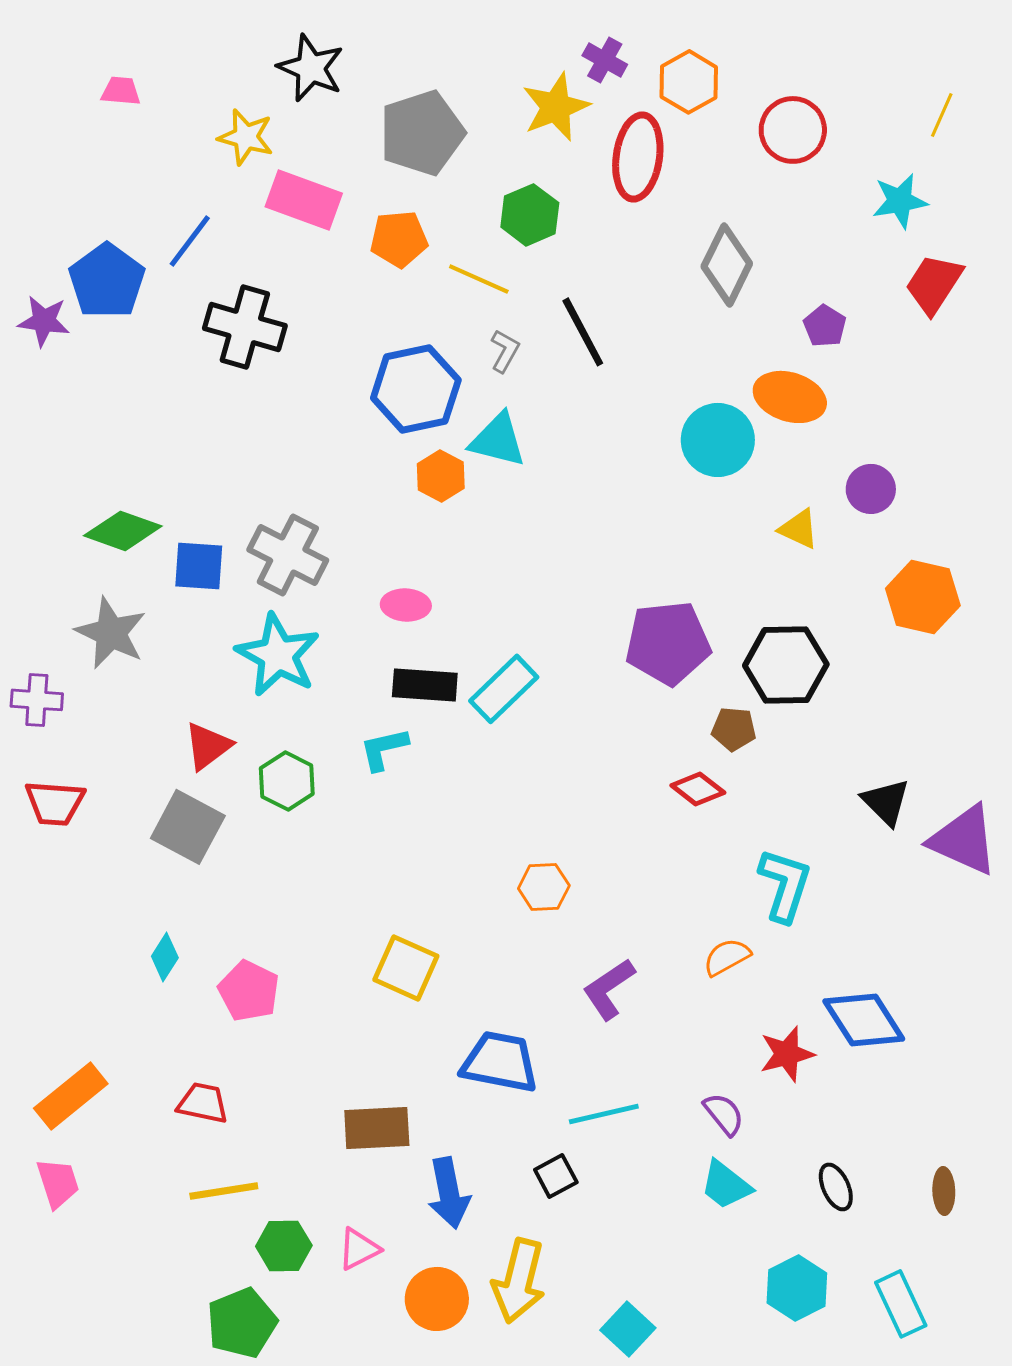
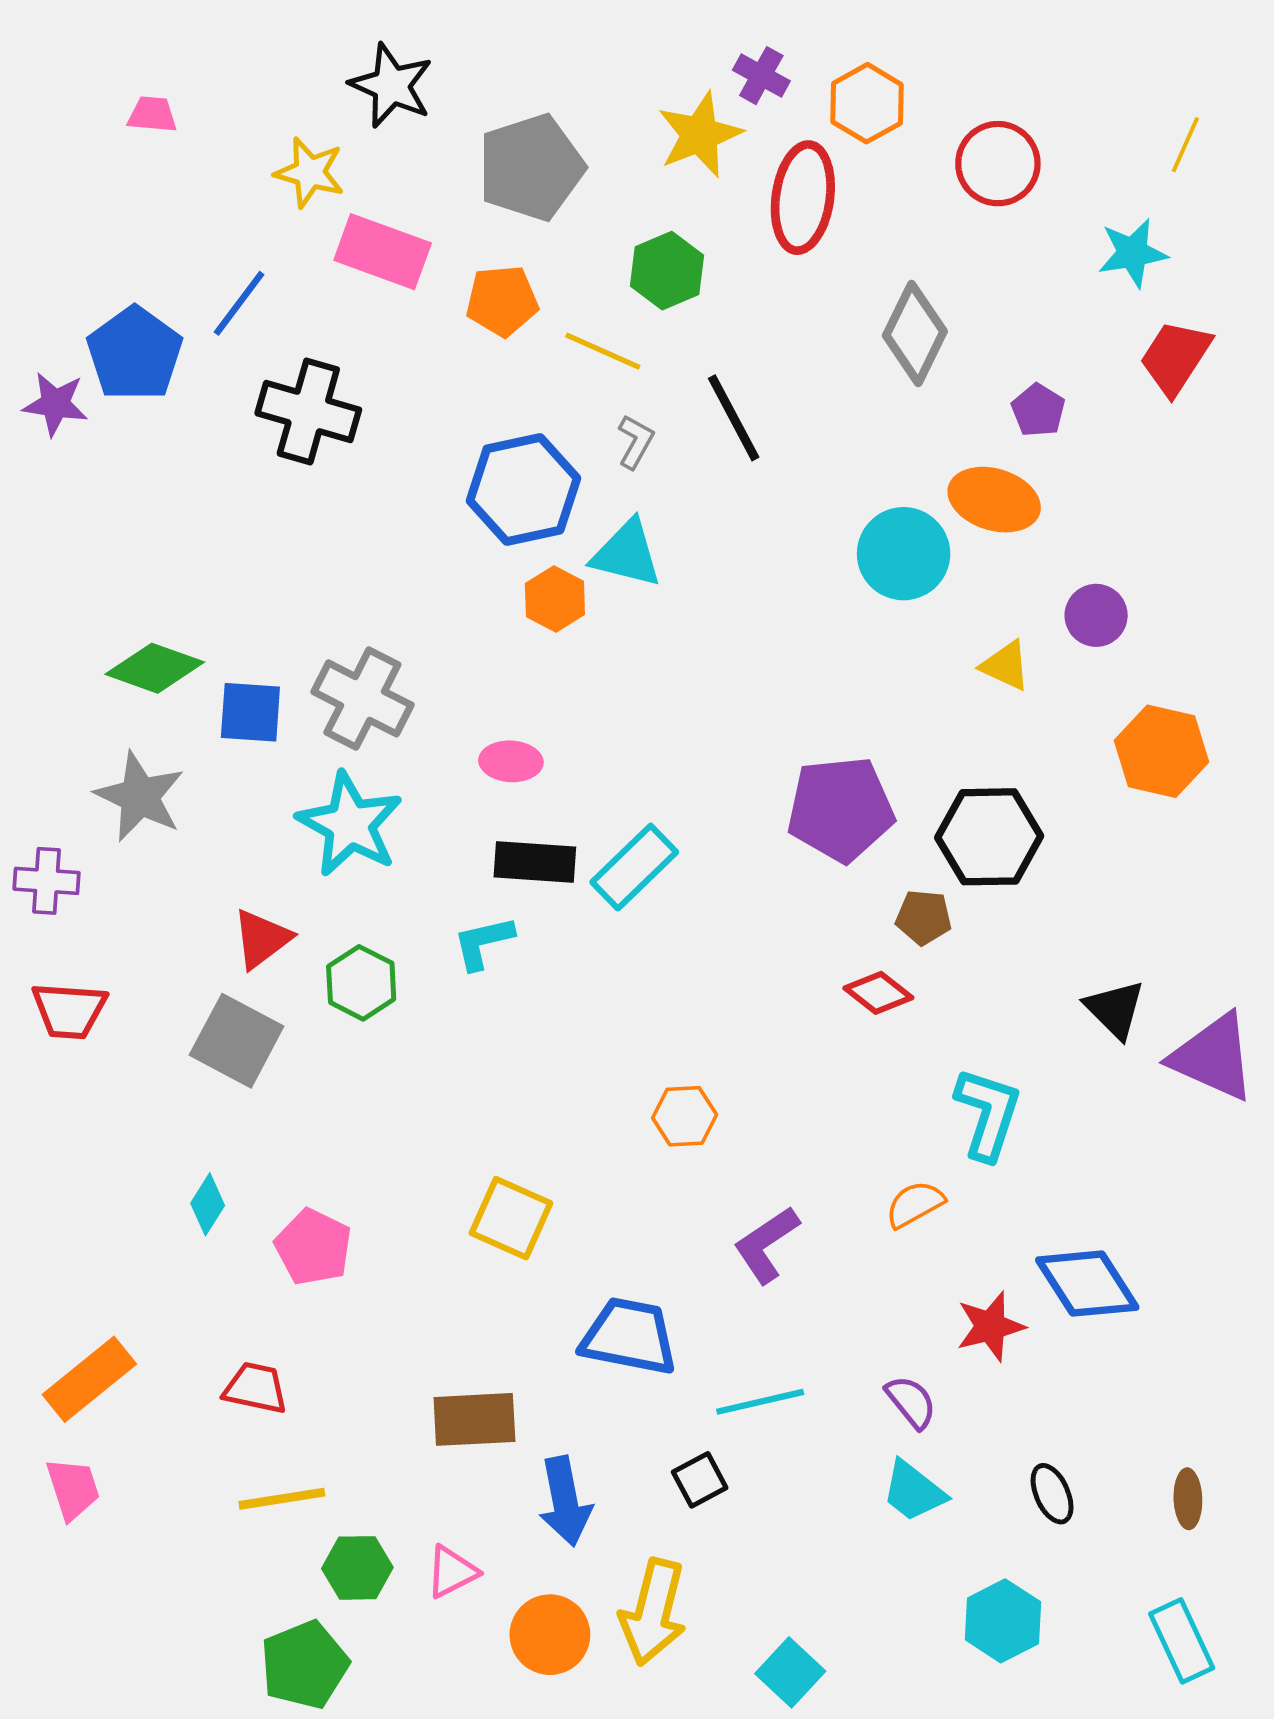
cyan rectangle: (901, 1304) -> (1182, 1641), moved

